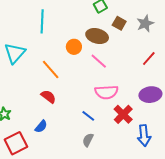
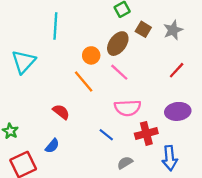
brown ellipse: (97, 36) -> (118, 44), turned -70
orange line: (51, 70) -> (84, 82), moved
red cross: (123, 114) -> (146, 133), turned 30
gray semicircle: (88, 140) -> (125, 163), moved, turned 32

